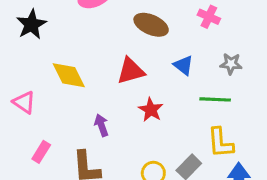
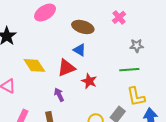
pink cross: (209, 17) -> (119, 17), turned 32
blue triangle: (183, 65) -> (80, 50), moved
red triangle: (131, 71) -> (66, 68), moved

